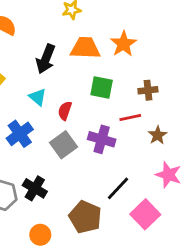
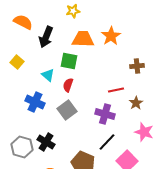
black arrow: (46, 59) -> (46, 37), moved
green square: (102, 87) -> (69, 61), moved
brown cross: (148, 90) -> (137, 66), moved
blue cross: (20, 134) -> (35, 102), turned -30
purple cross: (102, 139) -> (105, 114), moved

